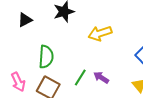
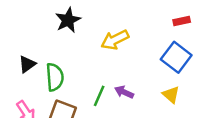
black triangle: (25, 20) -> (27, 64), moved

